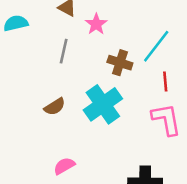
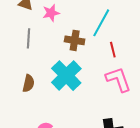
pink star: (96, 24) -> (51, 13), turned 30
brown semicircle: (55, 107) -> (28, 83), turned -36

